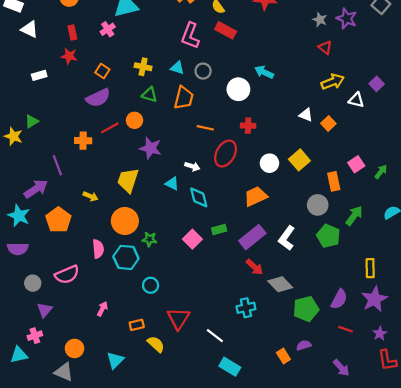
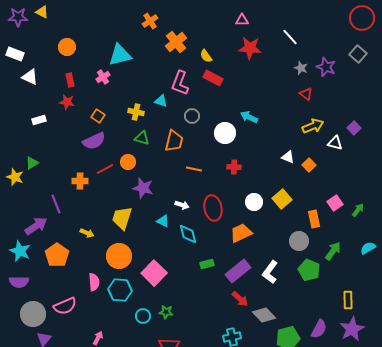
cyan triangle: (177, 68) -> (161, 101), moved
red ellipse: (226, 154) -> (213, 208), moved, turned -40
green star: (150, 239) -> (166, 312), moved
pink square: (192, 239) -> (154, 273), moved, size x1.4
gray circle: (33, 283) -> (33, 314), size x1.6

